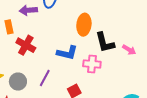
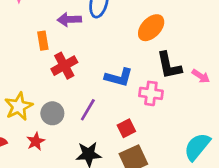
orange ellipse: (84, 25) -> (151, 28), moved, turned 35
red cross: (26, 45) -> (64, 66), turned 30

